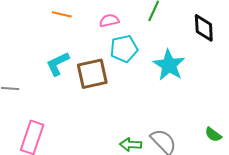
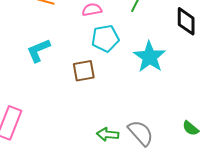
brown square: (92, 74) -> (84, 71), moved, size x0.7

